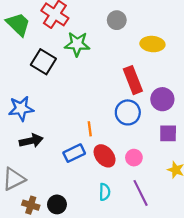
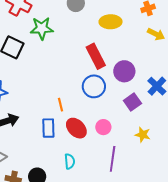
purple square: (168, 133) -> (132, 102), turned -30
blue rectangle: (74, 153) -> (48, 128), turned -60
cyan semicircle: (105, 192) -> (70, 161), moved
purple line: (141, 193) -> (113, 159), turned 40

